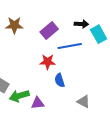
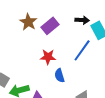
brown star: (14, 25) -> (28, 22), moved, turned 30
blue line: (70, 46) -> (82, 50), moved, turned -45

